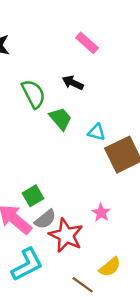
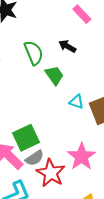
cyan triangle: (97, 132) -> (76, 102), moved
green square: (33, 196) -> (26, 138), size x1.5
pink star: (101, 213) -> (82, 157), size x1.8

